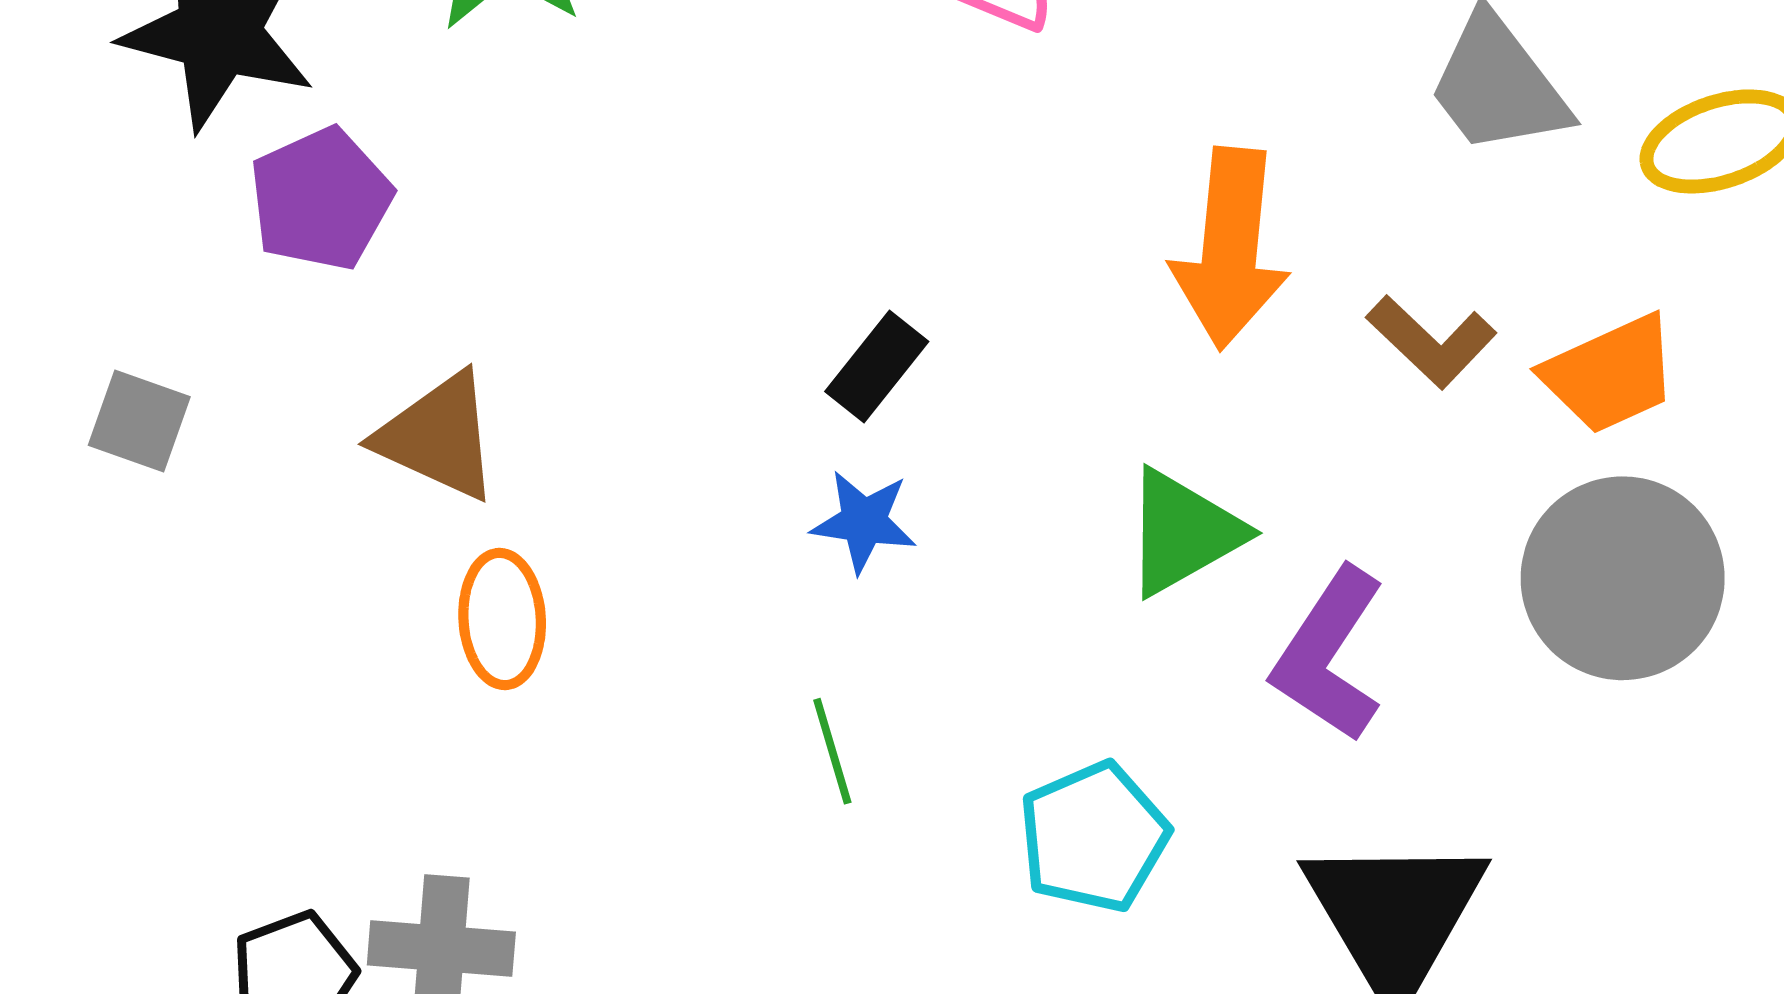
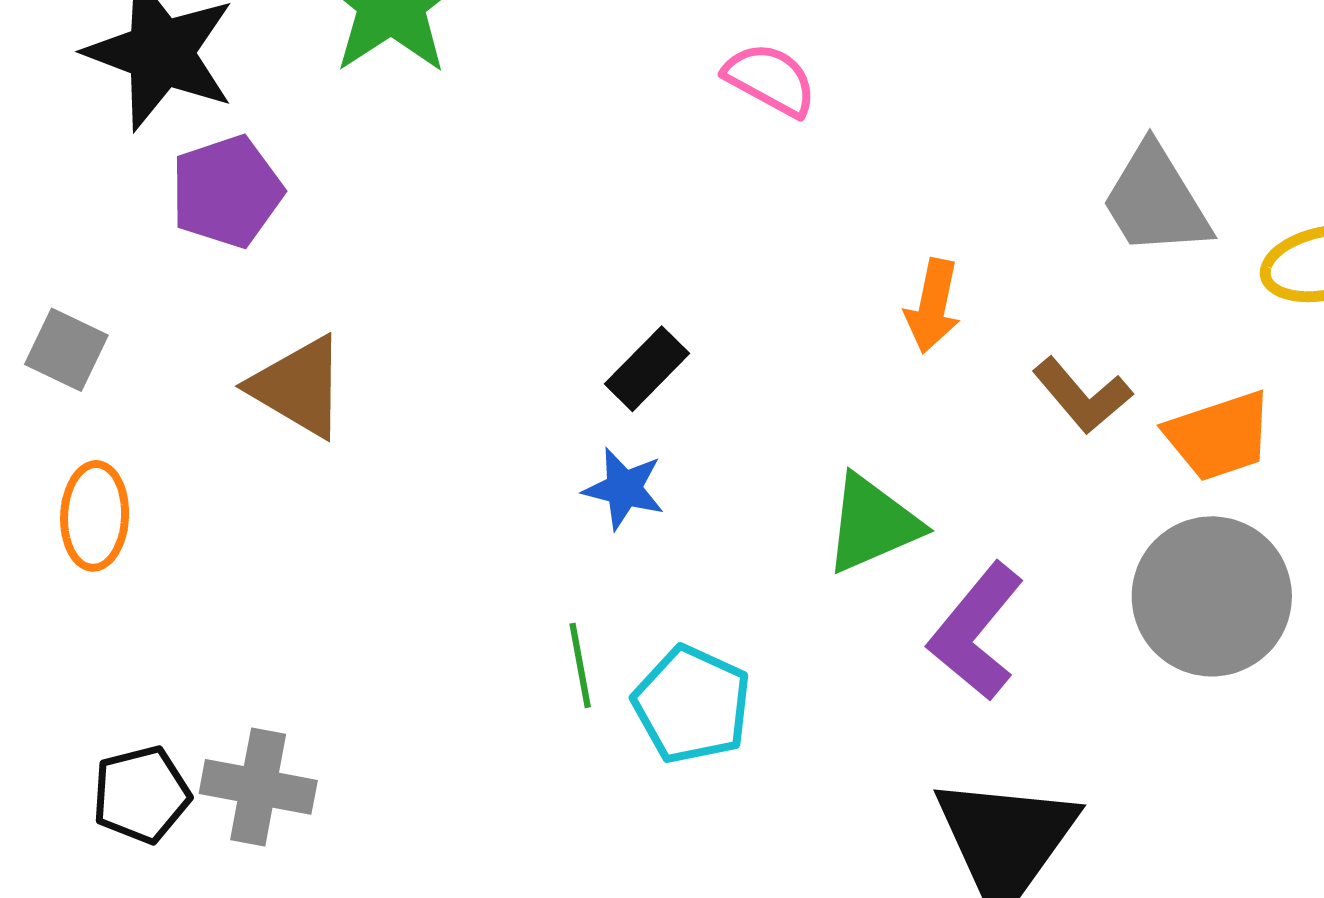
orange arrow: (1230, 248) -> (933, 306), size x0.6
orange ellipse: (502, 619) -> (95, 516), moved
cyan pentagon: (1094, 837) -> (692, 705), moved, turned -30

